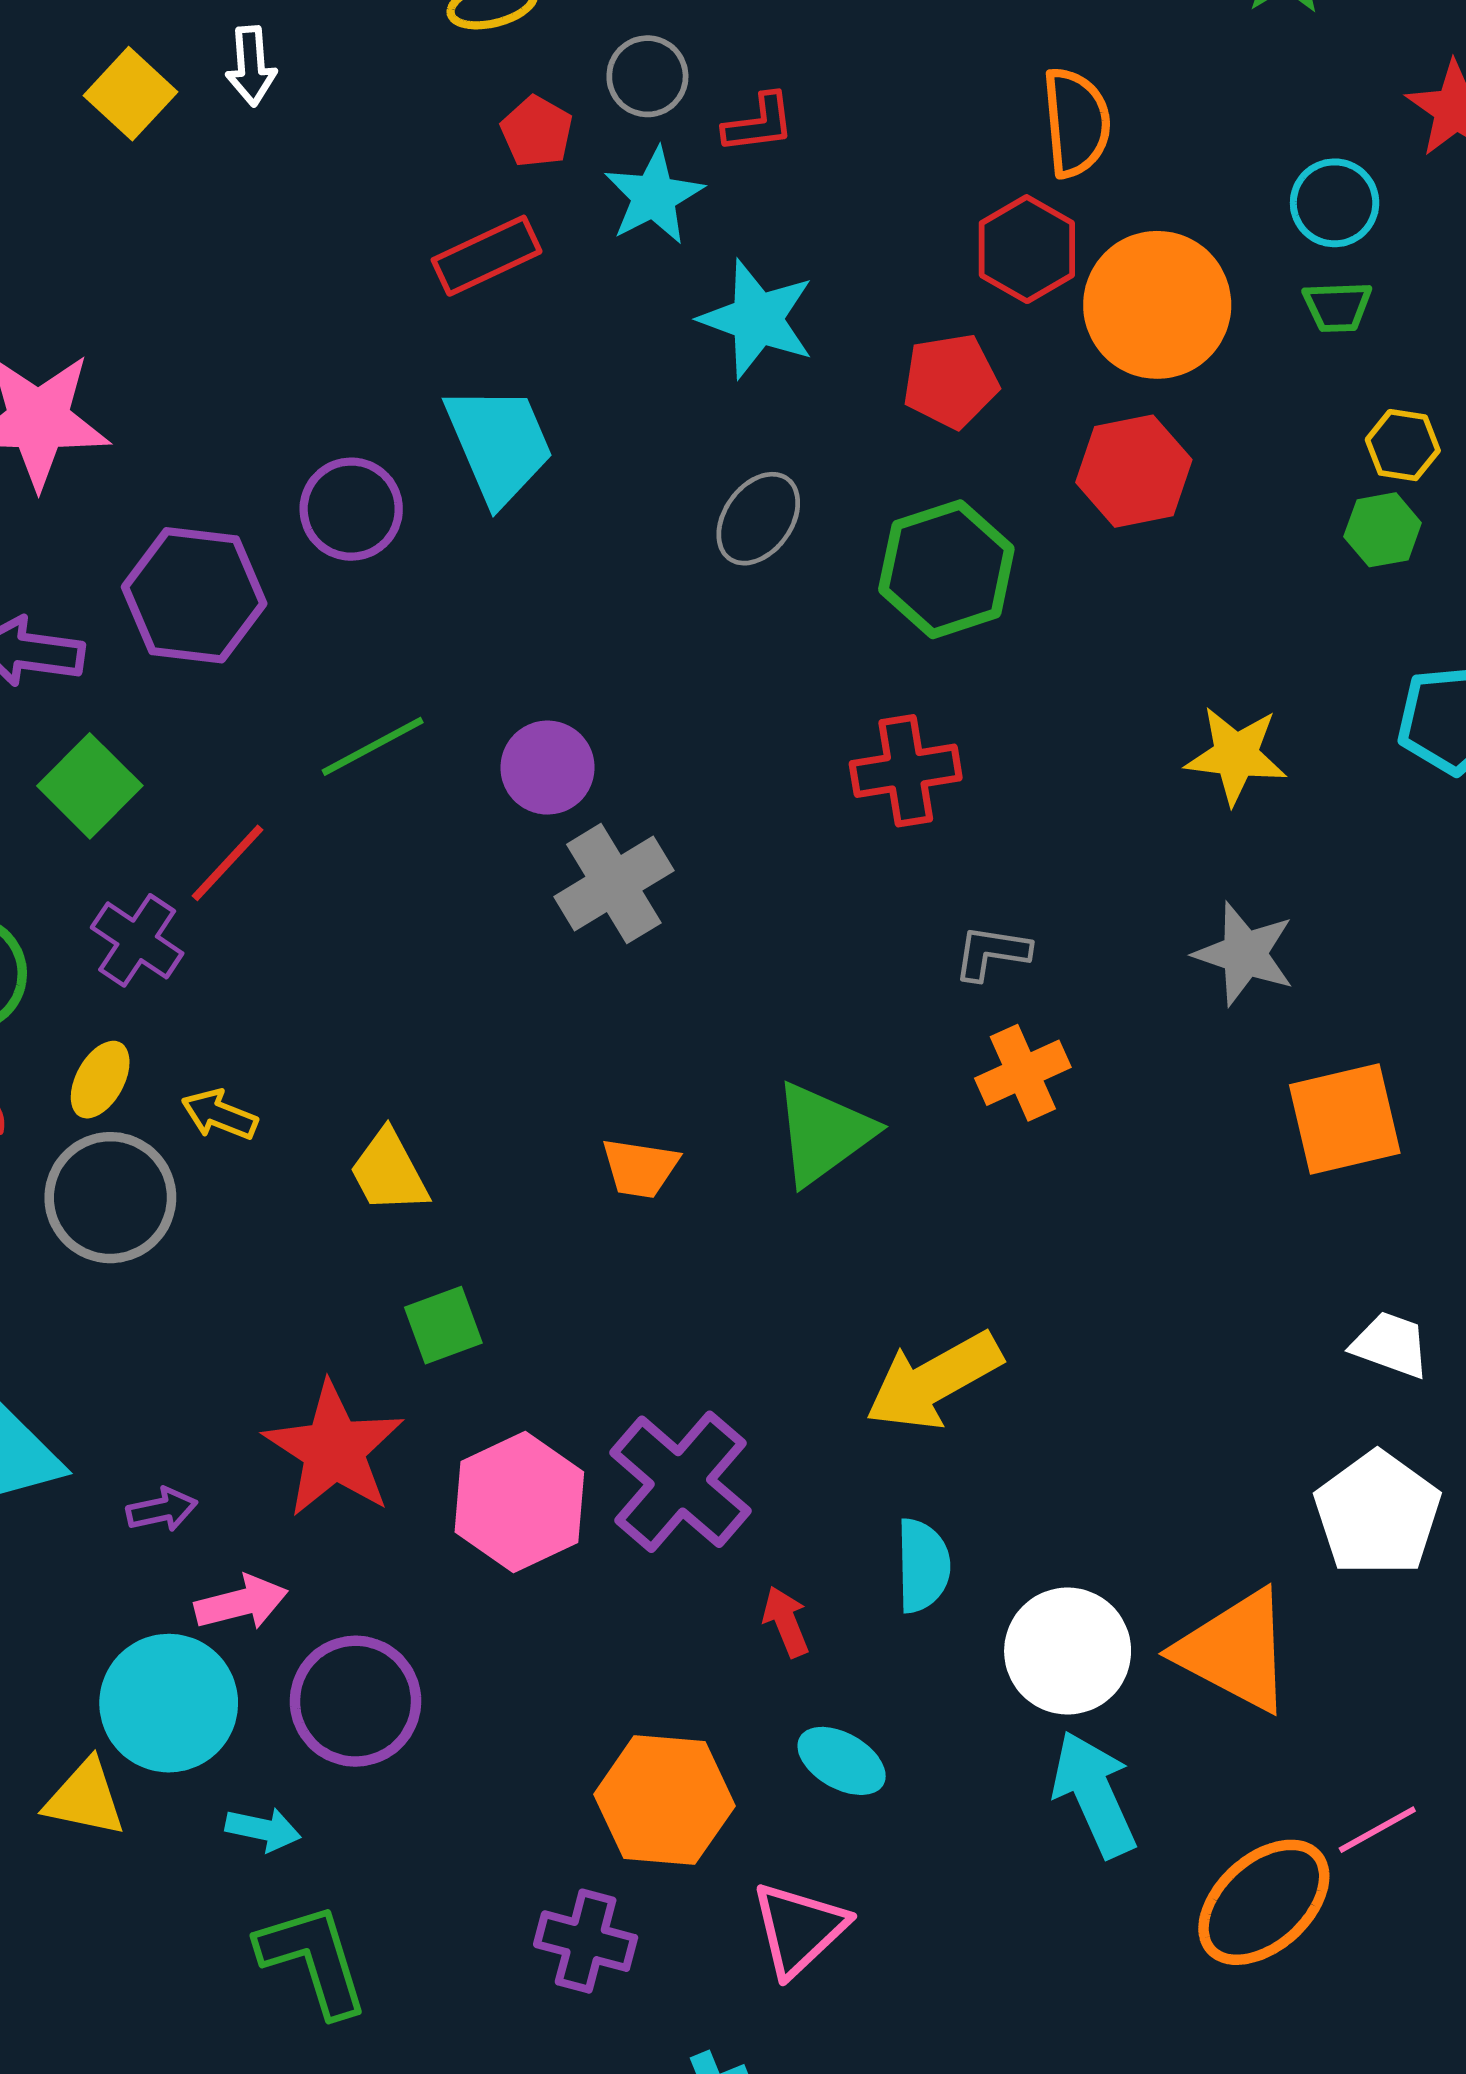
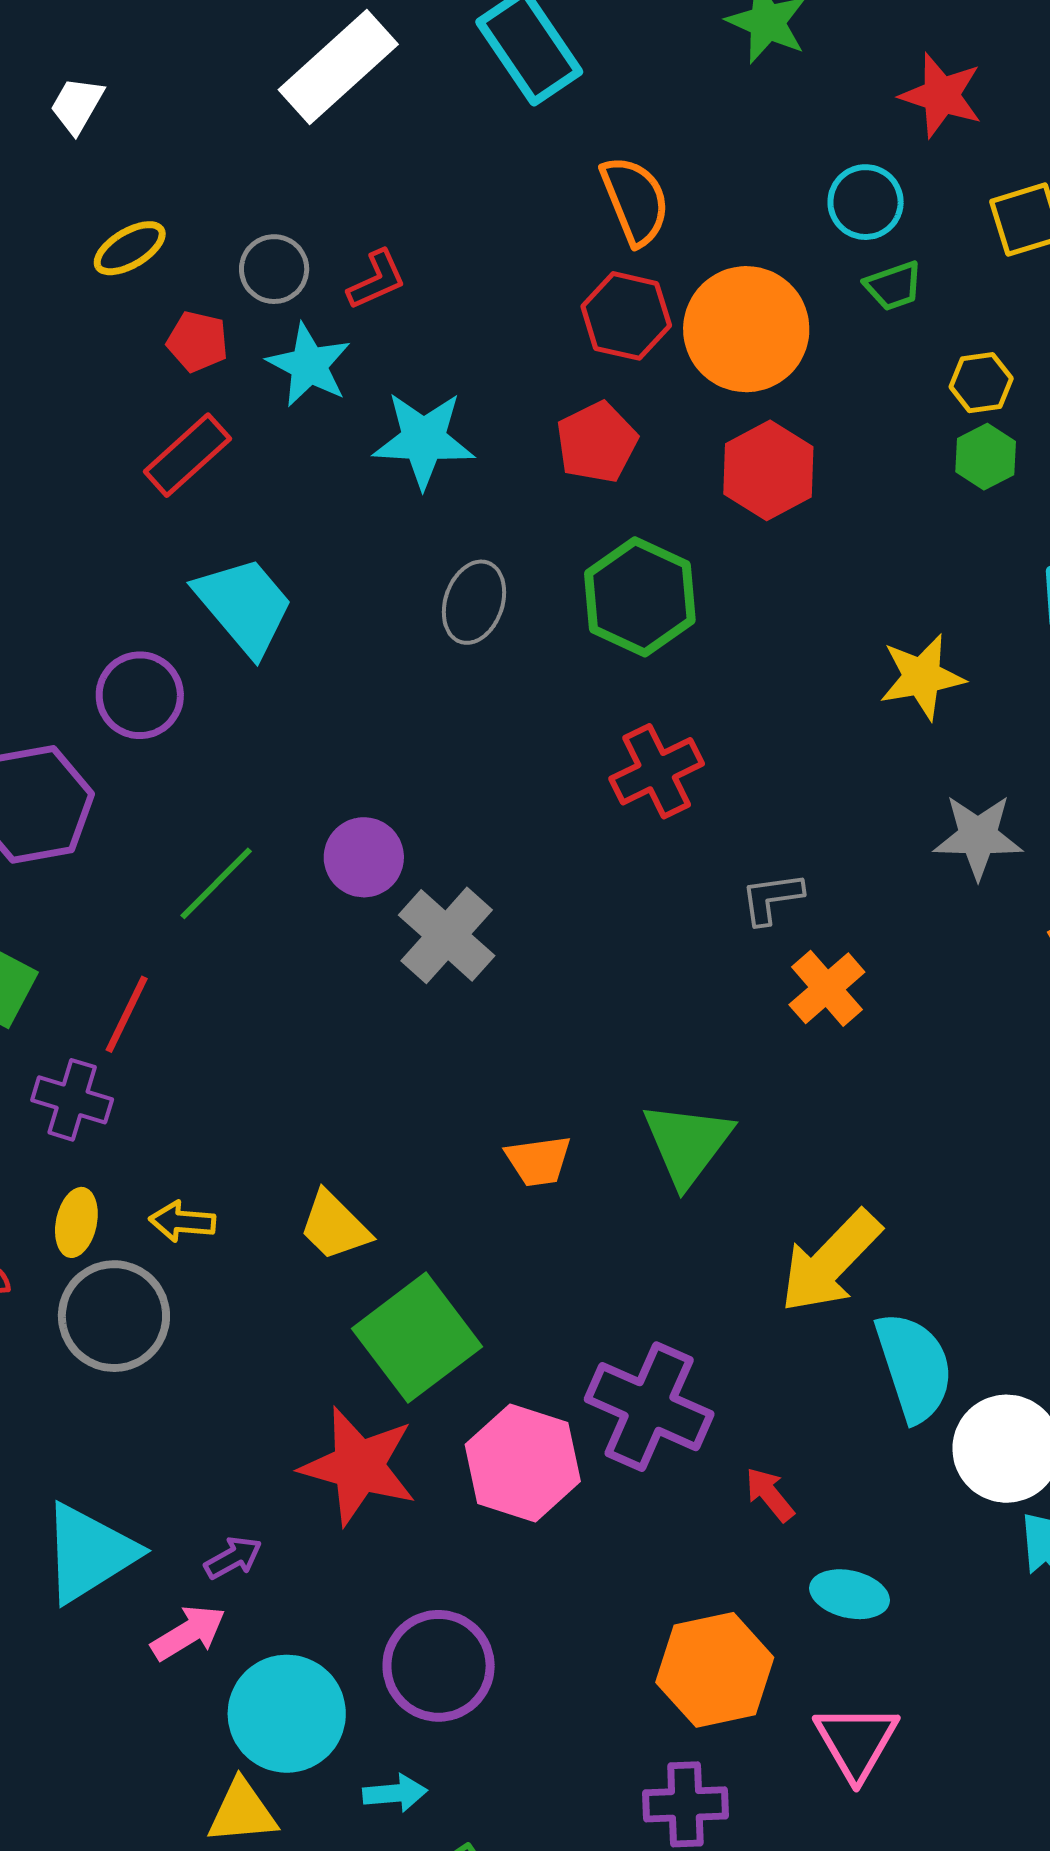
green triangle: (823, 1133) -> (687, 1144), moved
green square: (443, 1325) -> (417, 1338), size x1.8
cyan semicircle: (923, 1566) -> (914, 1367), moved, size x1.4
pink arrow: (241, 1603) -> (188, 1633), moved

